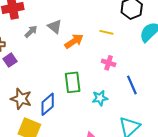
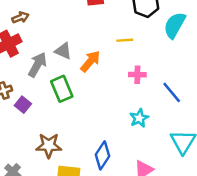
gray arrow: (31, 32) -> (37, 65), size x1.5
green rectangle: (73, 82) -> (62, 89), moved
blue diamond: (48, 104) -> (102, 155), moved

